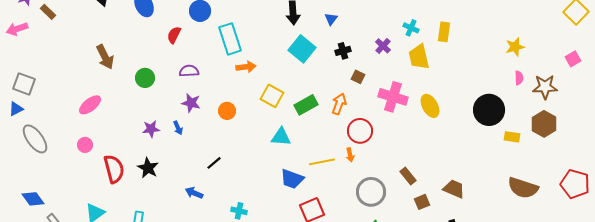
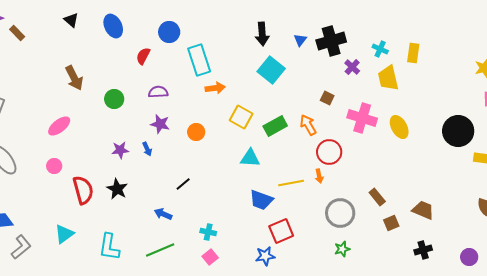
black cross: (343, 51) -> (331, 41), moved, size x1.8
orange arrow: (339, 104) -> (308, 125), turned -50

